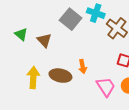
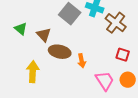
brown ellipse: (60, 76) -> (60, 52), moved

